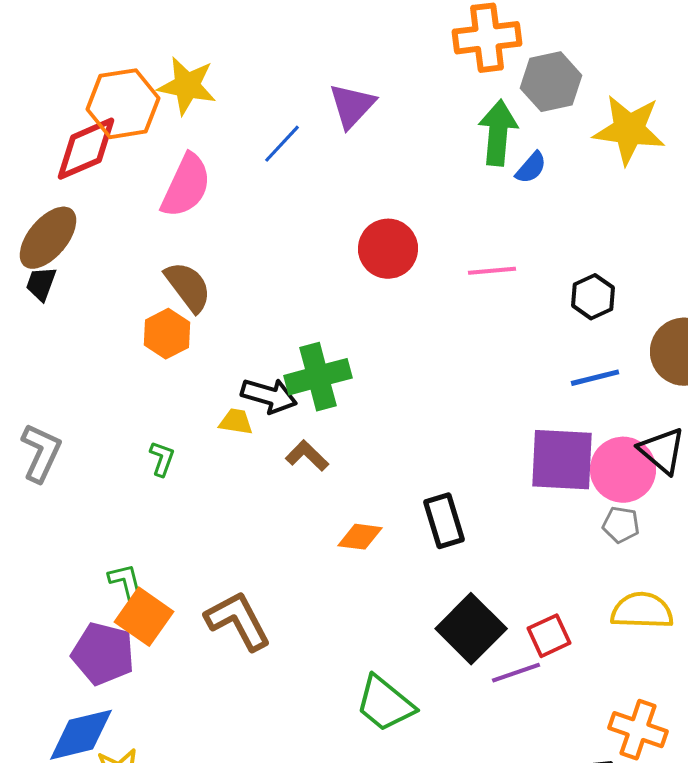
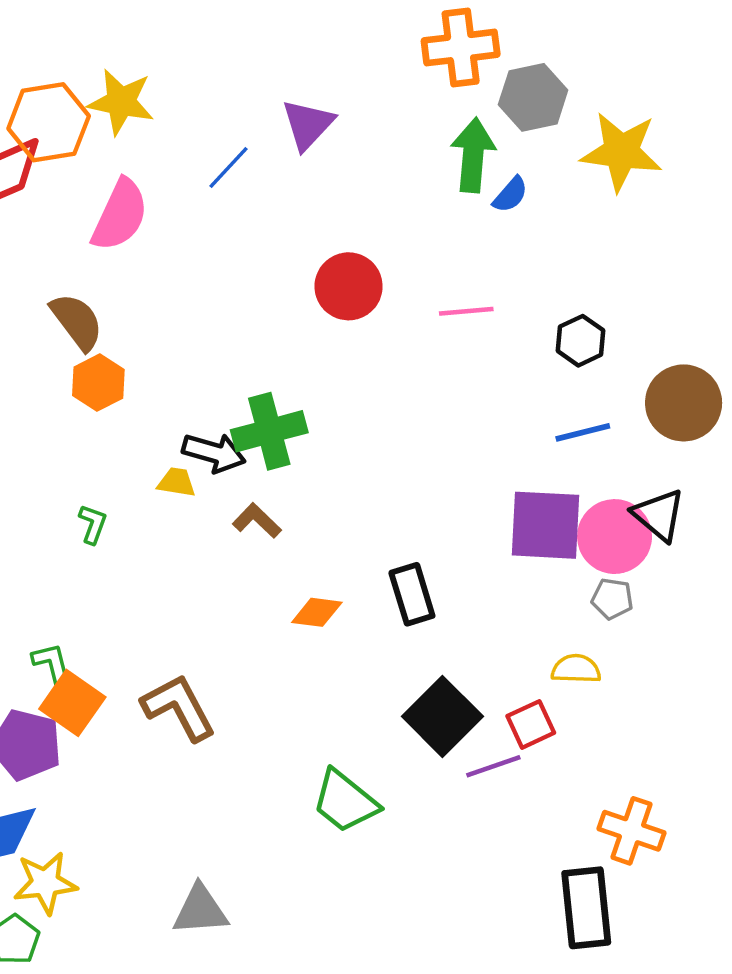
brown semicircle: (188, 287) -> (77, 321), moved
yellow semicircle: (642, 611) -> (576, 669), moved, size x0.7

